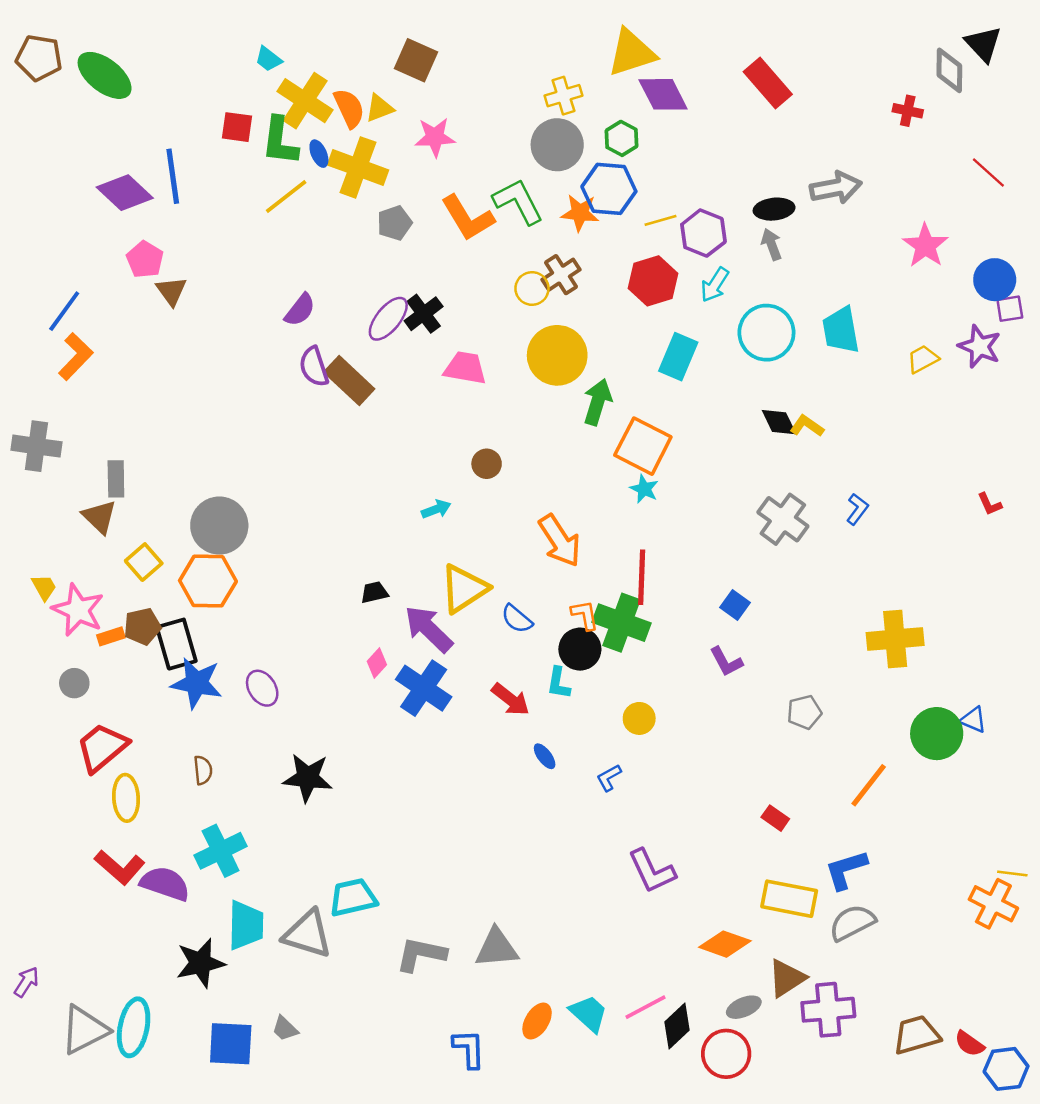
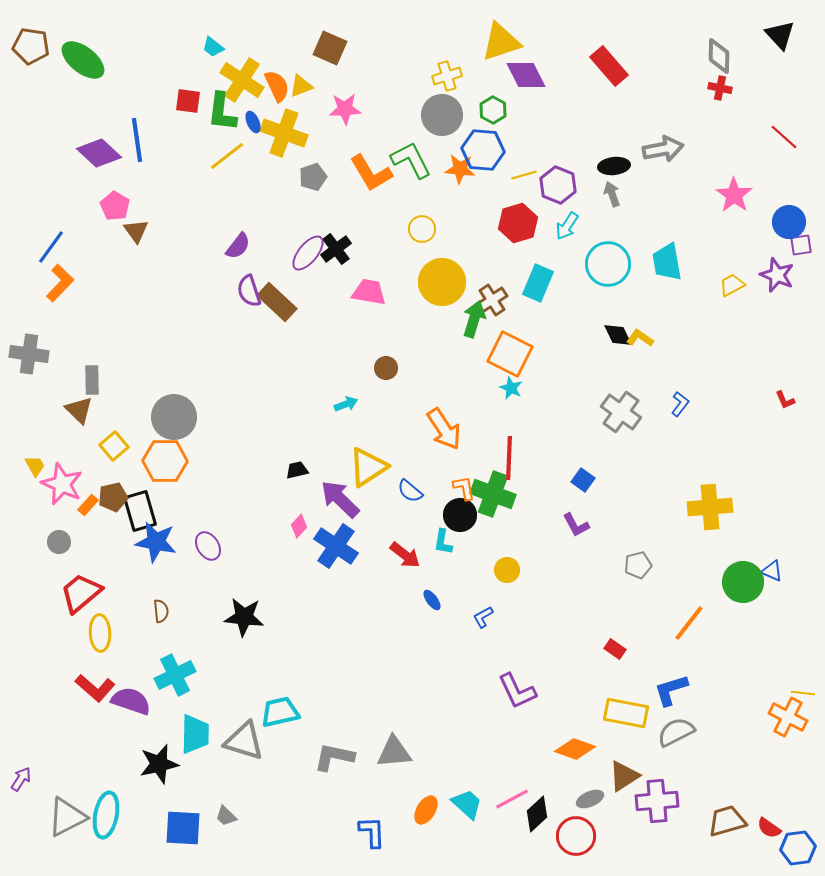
gray diamond: (949, 70) -> (719, 56), moved
brown cross: (561, 275) -> (492, 300), moved
orange rectangle: (111, 636) -> (88, 505), turned -30

